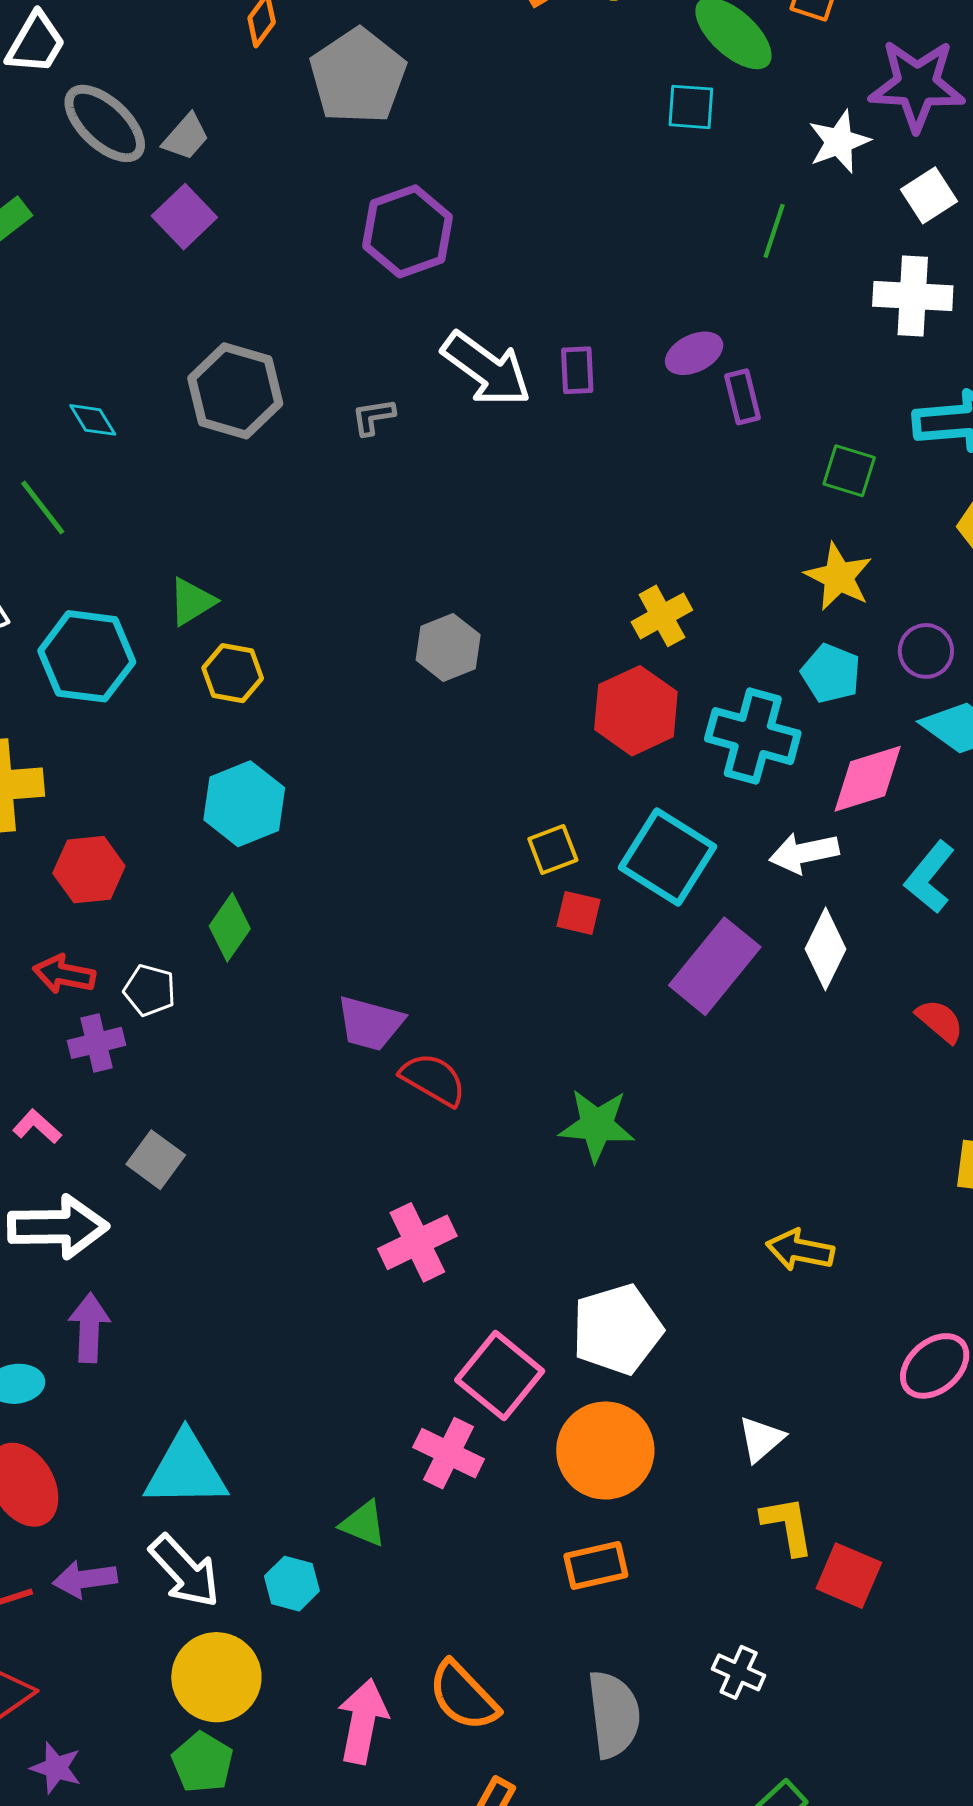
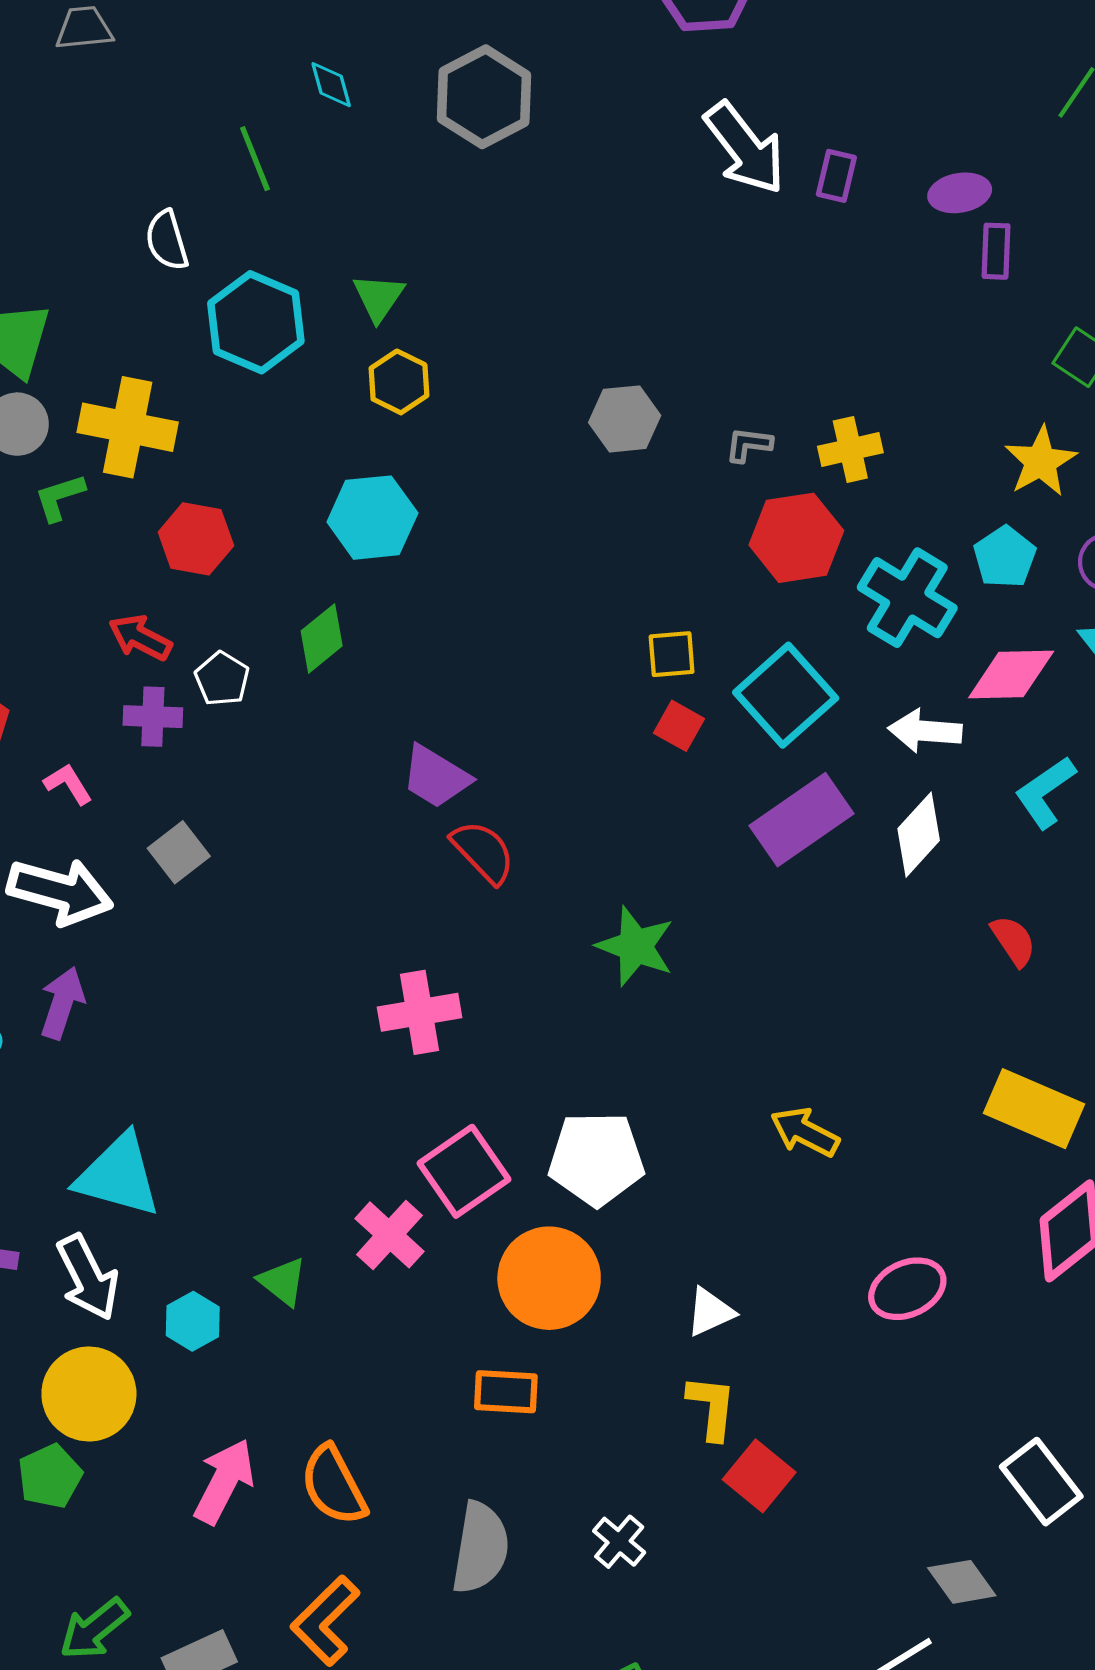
gray L-shape: (373, 417) -> (749, 445), moved
green triangle: (192, 602) -> (379, 297), turned -40

